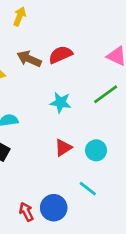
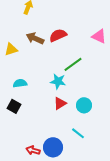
green line: (106, 94) -> (73, 64), moved
cyan star: (61, 103) -> (58, 81), moved
red arrow: (26, 212) -> (33, 150), turned -48

